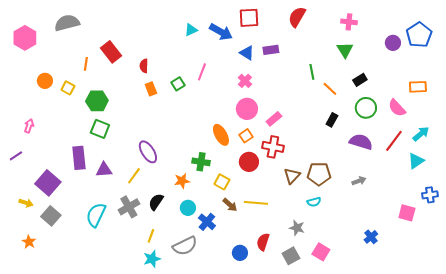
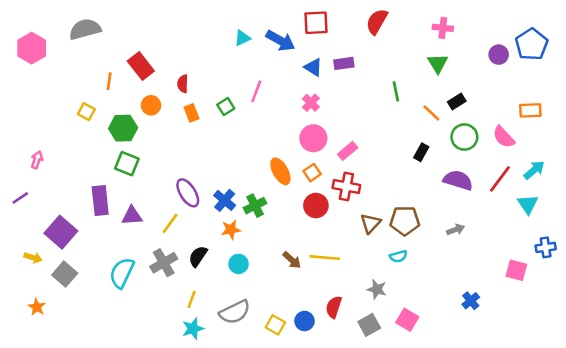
orange circle: (45, 81) -> (151, 105), moved
orange line: (330, 89) -> (431, 113), moved
cyan triangle: (416, 161) -> (528, 204), turned -30
green cross: (201, 162) -> (255, 206), turned -36
yellow square: (222, 182) -> (275, 325), moved
blue cross: (207, 222) -> (225, 200), moved

